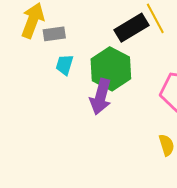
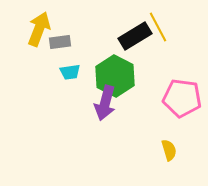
cyan trapezoid: (65, 65) -> (70, 72), turned -115

